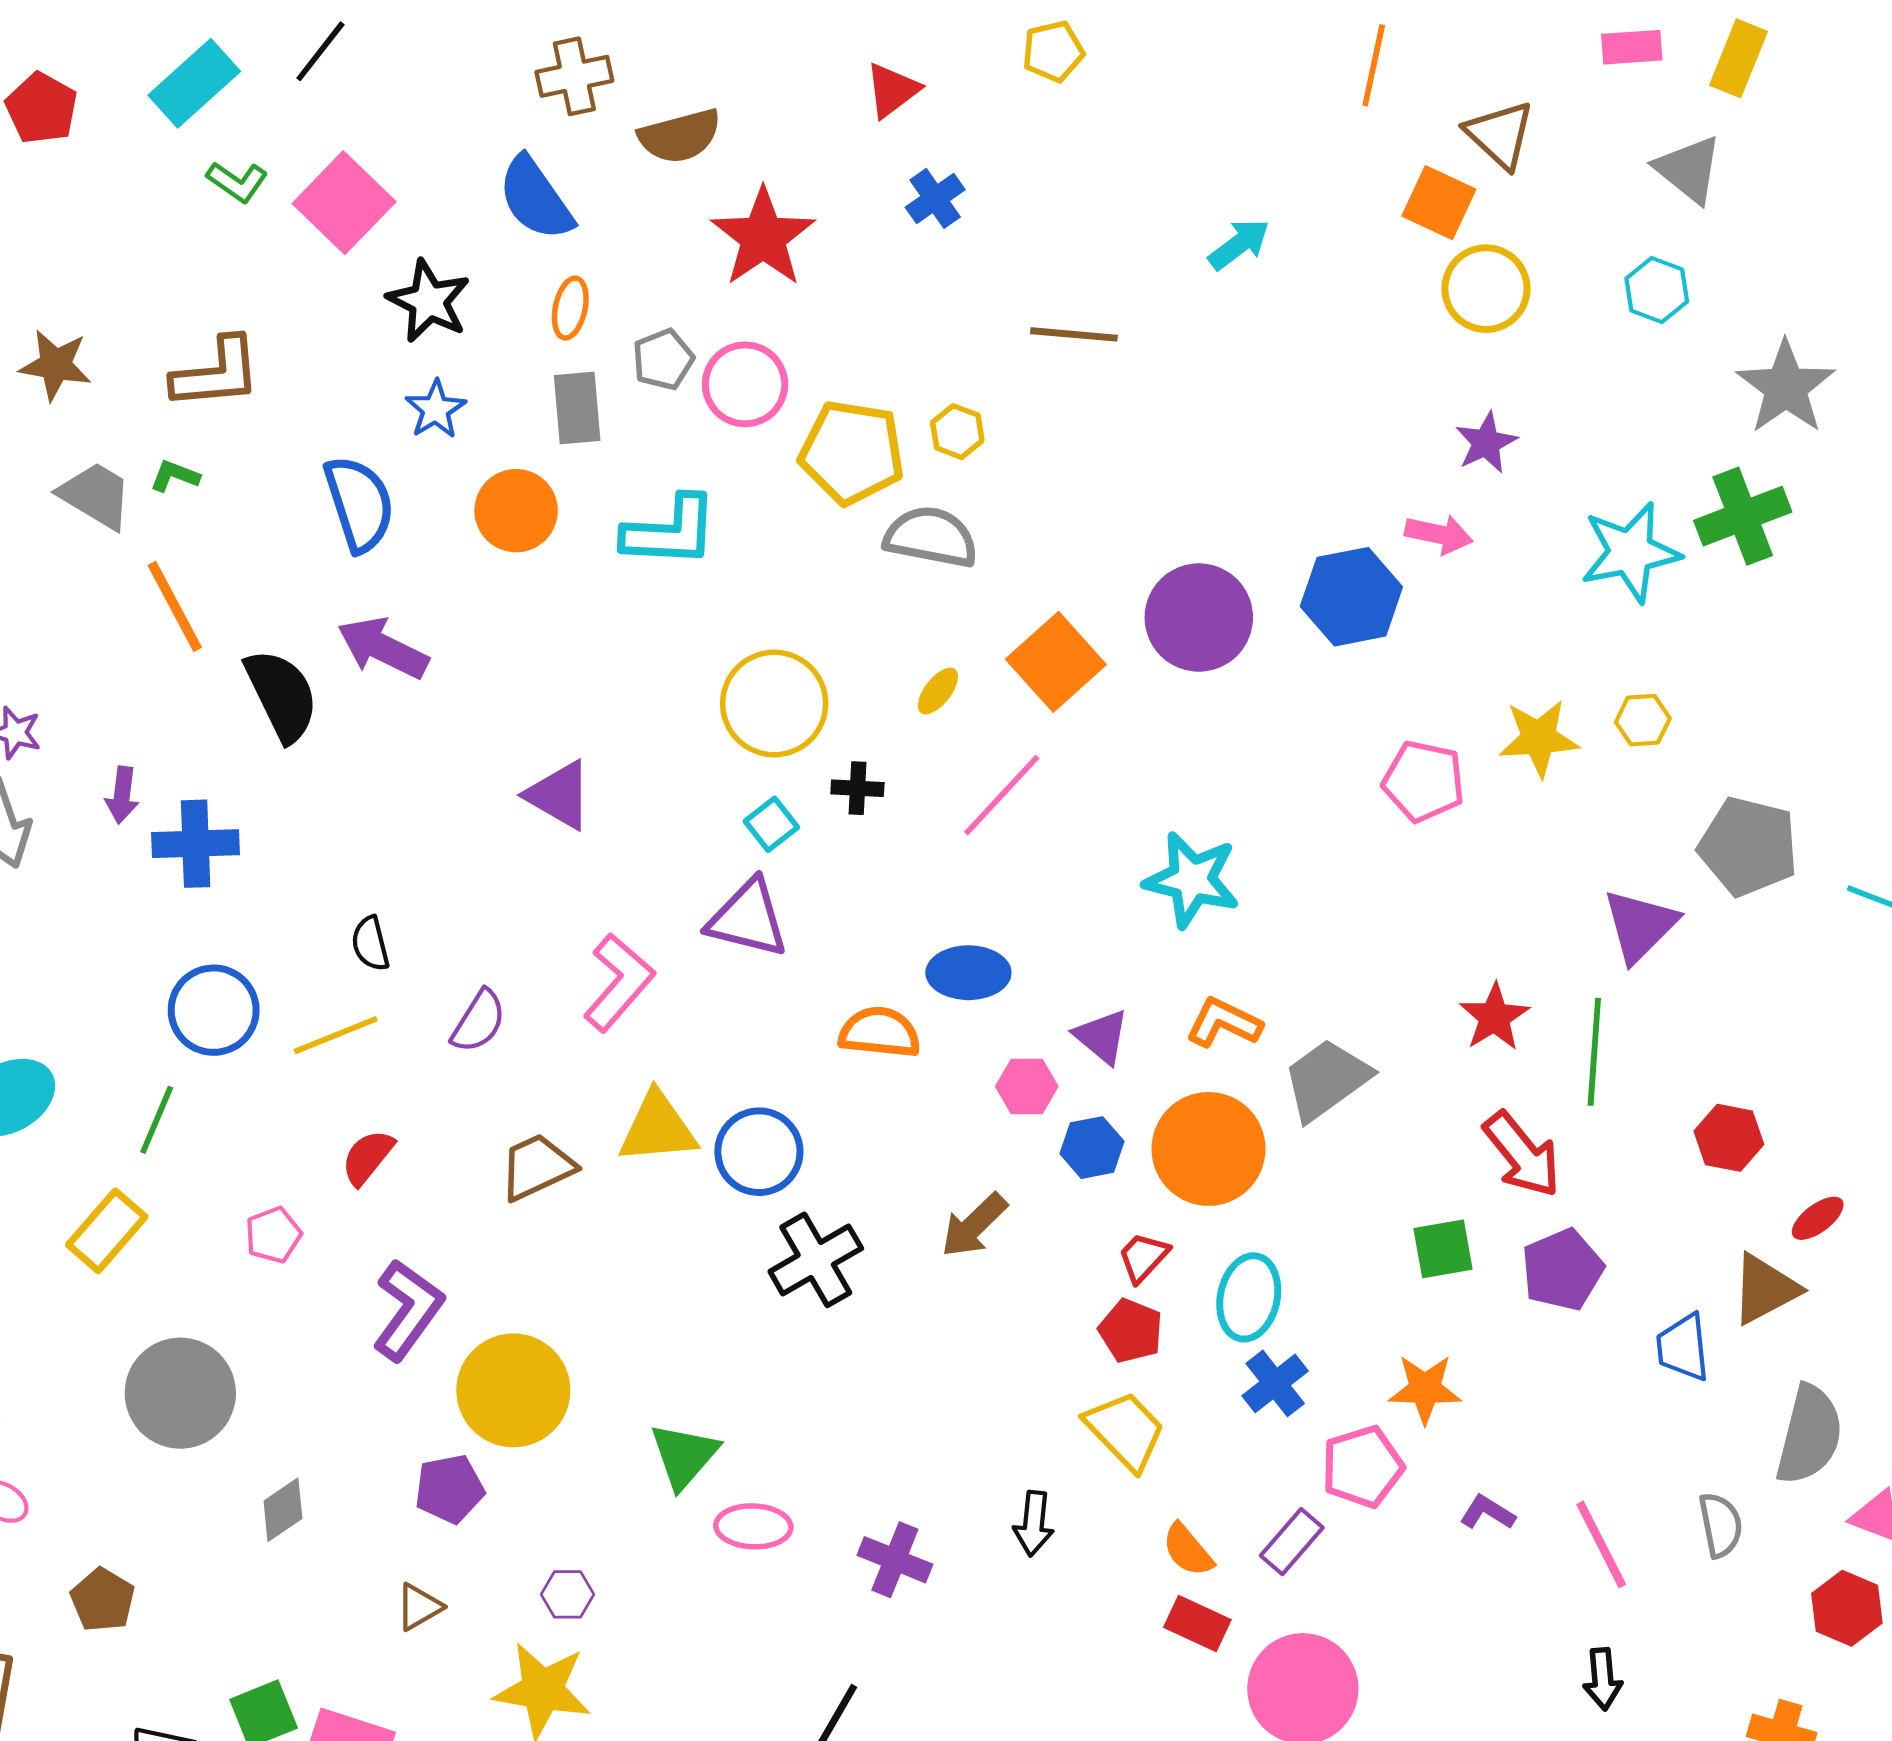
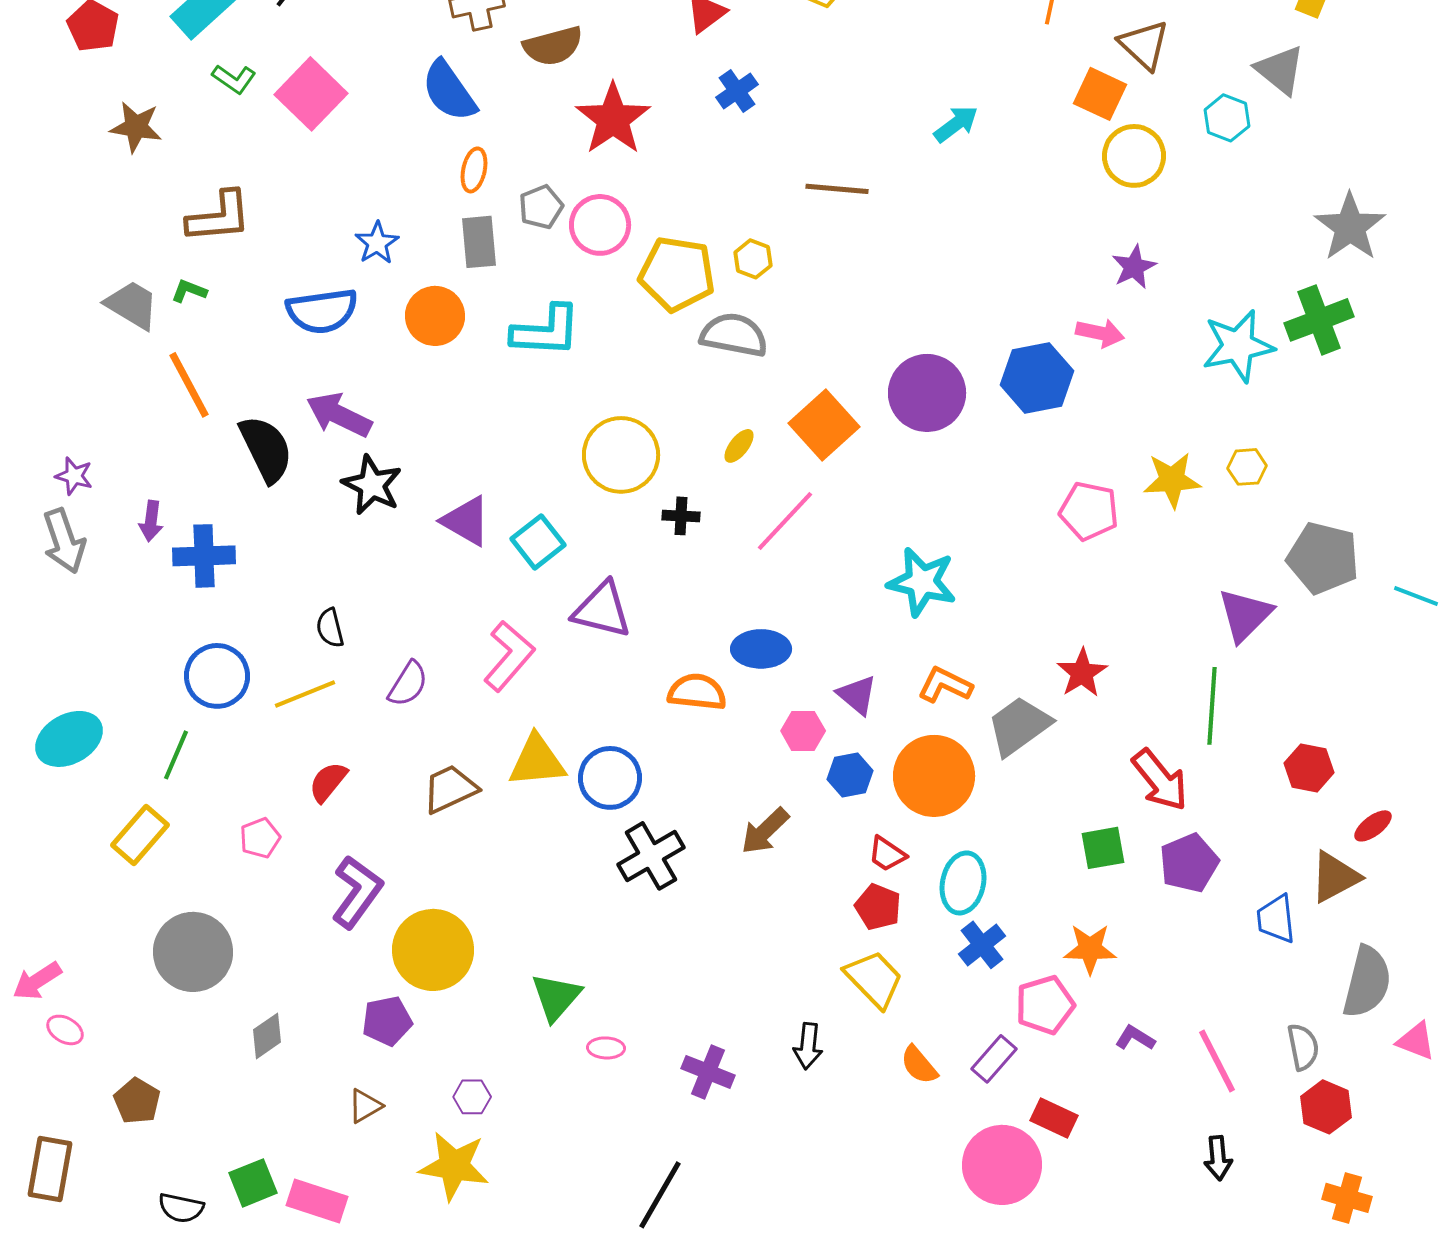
cyan hexagon: (1657, 290) -> (1227, 118), moved
black star: (429, 301) -> (372, 485), moved
brown star: (55, 365) -> (136, 127), moved
blue semicircle: (359, 504) -> (322, 311), turned 100
cyan square: (771, 824) -> (538, 542), moved, size x1.4
red star: (1494, 1017) -> (1082, 673), moved
red trapezoid: (1143, 1257) -> (887, 854), turned -99
pink ellipse: (753, 1526) -> (606, 1048), size x0.7
red hexagon: (1847, 1608) -> (1326, 1107), moved
red rectangle: (1197, 1623) -> (1054, 1118), moved

